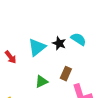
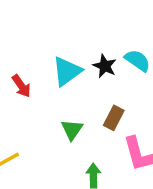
green triangle: (41, 82) -> (72, 130), turned -32

